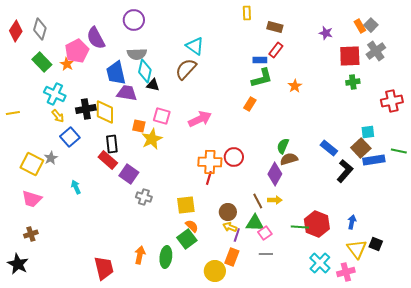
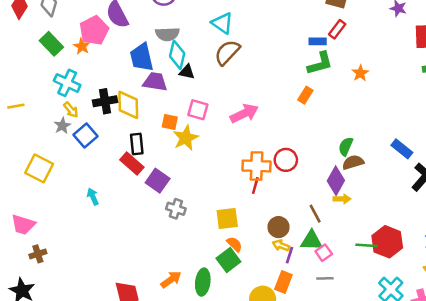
cyan triangle: (195, 46) -> (222, 23), moved
gray star: (51, 158) -> (62, 126), moved
pink trapezoid: (32, 199) -> (23, 225), moved
yellow arrow: (275, 200) -> (342, 199), moved
orange arrow: (140, 255) -> (171, 280), turned 42

